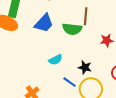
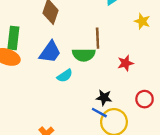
cyan semicircle: (56, 60) -> (65, 76), moved
blue line: (70, 82) -> (99, 113), moved

